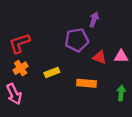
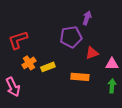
pink triangle: (121, 56) -> (112, 64), moved
red triangle: (99, 57) -> (92, 53), turned -40
orange cross: (21, 68) -> (29, 63), moved

